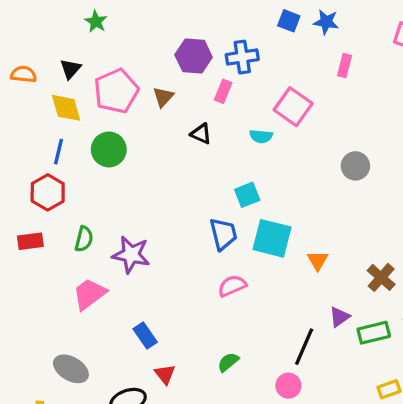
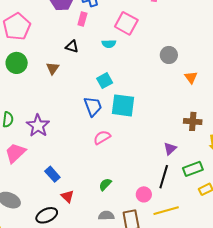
brown triangle: (163, 97) -> (53, 68), moved
purple star: (131, 255) -> (38, 126), turned 30
orange triangle: (318, 260) -> (191, 77), moved
brown cross: (381, 277) -> (193, 121), turned -30
green rectangle: (374, 333) -> (193, 169), moved
black line: (304, 347) -> (164, 177), moved

